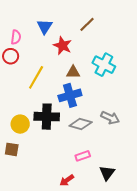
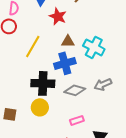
cyan cross: (104, 65) -> (94, 47), moved
gray arrow: (110, 118) -> (103, 84), turned 132
yellow circle: (20, 124) -> (40, 107), moved

